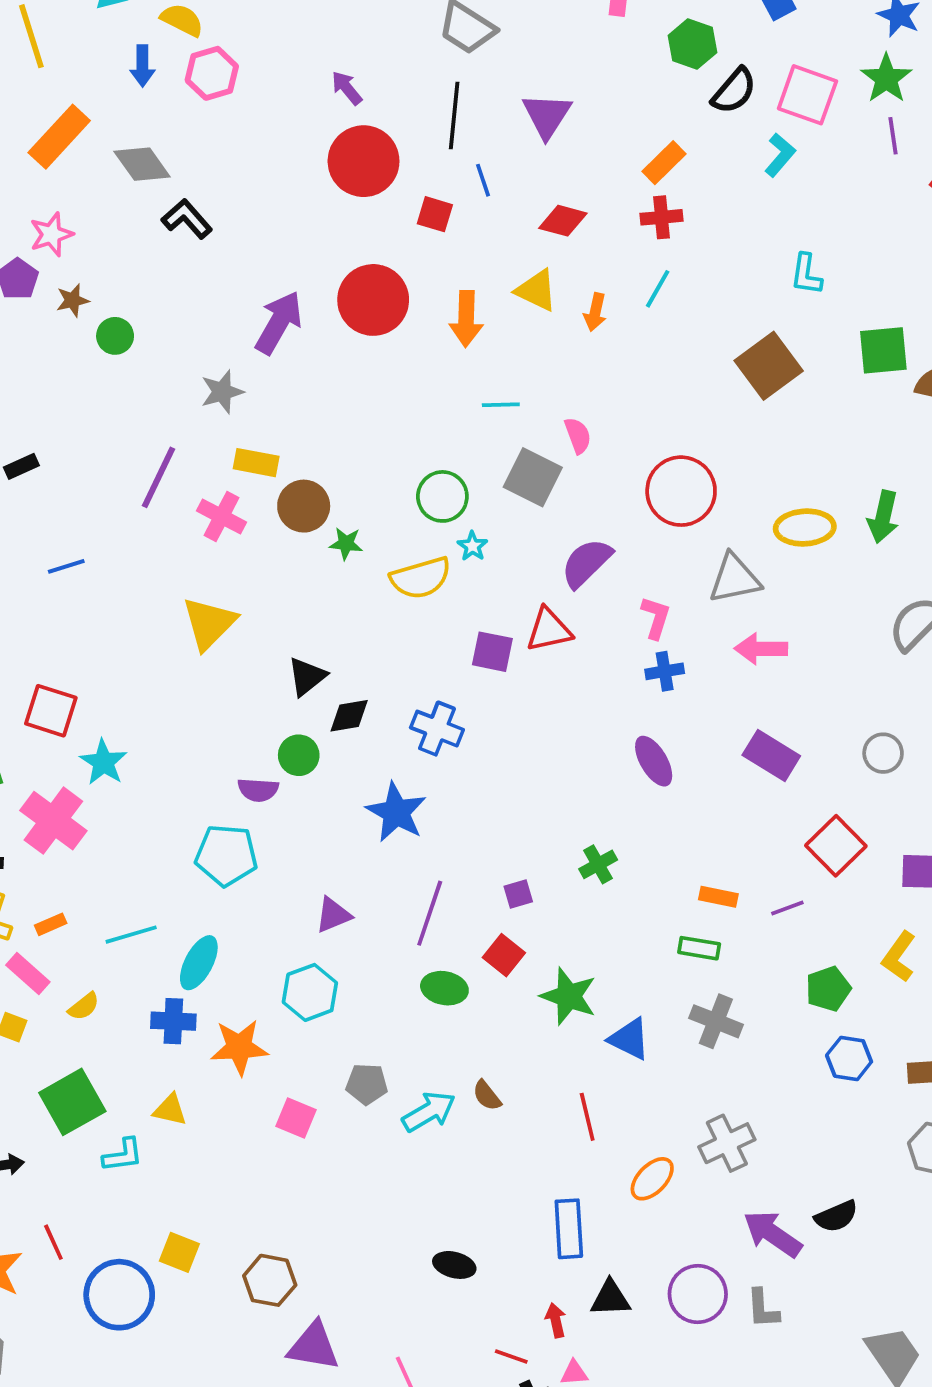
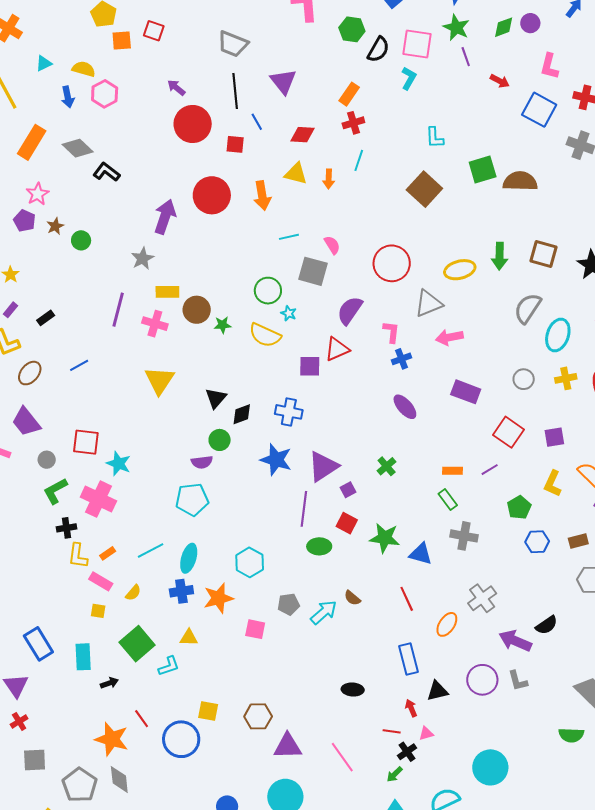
yellow semicircle: (421, 578) -> (265, 335), turned 52
purple triangle: (333, 915) -> (323, 466), moved, size x1.6
green rectangle: (699, 948) -> (448, 500), turned 55

